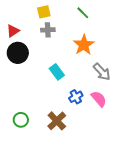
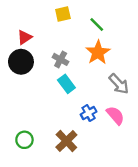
yellow square: (44, 12) -> (63, 14), moved
green line: (83, 13) -> (97, 24), moved
gray cross: (48, 30) -> (61, 59), moved, turned 32
red triangle: (13, 31) -> (24, 37), moved

